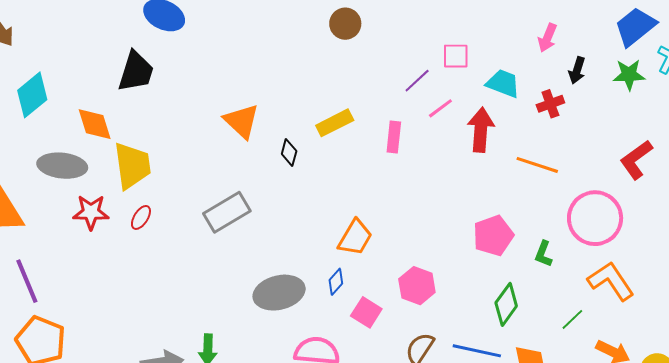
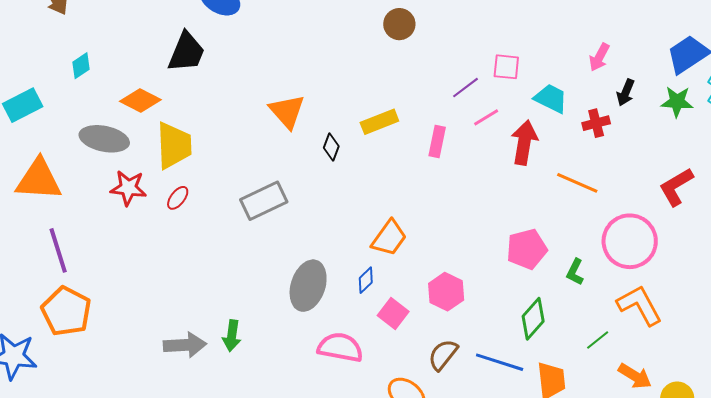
cyan diamond: (32, 95) -> (81, 66), size x0.6
orange diamond: (95, 124) -> (140, 101), turned -51
gray ellipse: (279, 293) -> (308, 286), turned -63

